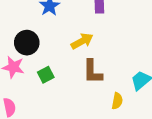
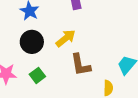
black circle: (27, 43) -> (32, 42), moved

